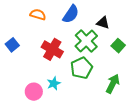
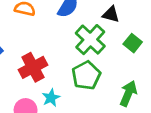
red cross: (52, 49) -> (33, 67), moved, turned 35

